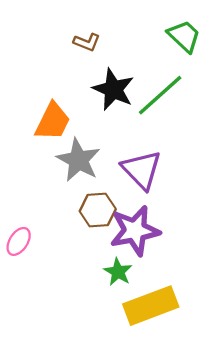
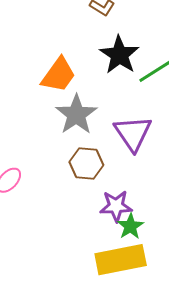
purple star: (135, 231) -> (116, 206), moved, size x0.7
green star: (118, 272) -> (130, 226), moved

